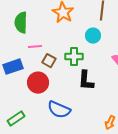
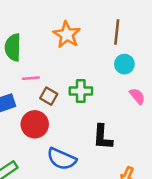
cyan circle: (93, 36) -> (124, 64), moved
black L-shape: (86, 81) -> (103, 137), moved

